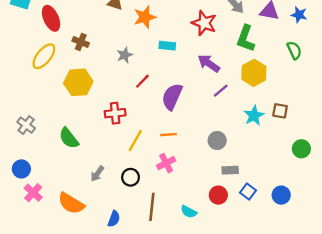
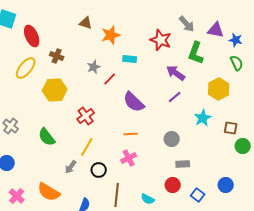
blue star: (299, 15) -> (236, 40), moved
purple arrow: (209, 63) -> (176, 73), moved
yellow hexagon: (254, 73) -> (219, 89), moved
red line: (142, 81) -> (110, 79), moved
purple semicircle: (172, 97) -> (134, 102), turned -70
brown square: (280, 111) -> (231, 128), moved
red cross: (115, 113) -> (86, 116), turned -30
yellow line: (135, 140) -> (87, 147), moved
blue square: (248, 192) -> (198, 195), moved
pink cross: (33, 193) -> (17, 196), moved

